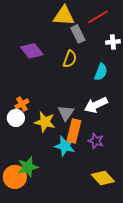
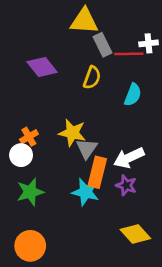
red line: (98, 17) -> (129, 54), moved, turned 30
white cross: (113, 42) -> (149, 43), moved
white arrow: (96, 105) -> (129, 158), moved
yellow star: (45, 122) -> (72, 133), moved
green star: (28, 167) -> (30, 192), moved
orange circle: (15, 177) -> (30, 246), moved

